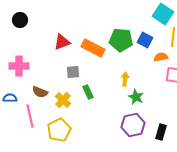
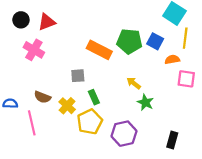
red triangle: (62, 42) -> (47, 22), moved
pink cross: (19, 66) -> (34, 50), moved, turned 30
yellow arrow: (125, 79) -> (134, 83), turned -56
purple hexagon: (133, 125) -> (124, 134), moved
yellow pentagon: (59, 130) -> (90, 122), moved

